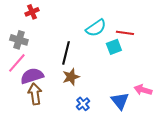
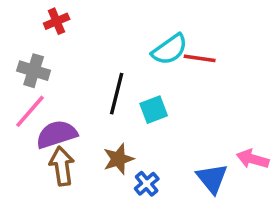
red line: (125, 33) -> (200, 58), moved
cyan square: (114, 47) -> (154, 110), moved
brown star: (71, 77) -> (118, 159), moved

